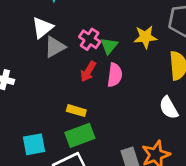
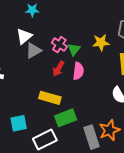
yellow rectangle: (76, 111) -> (50, 98), size x1.5
green rectangle: (80, 135) -> (66, 118), moved

